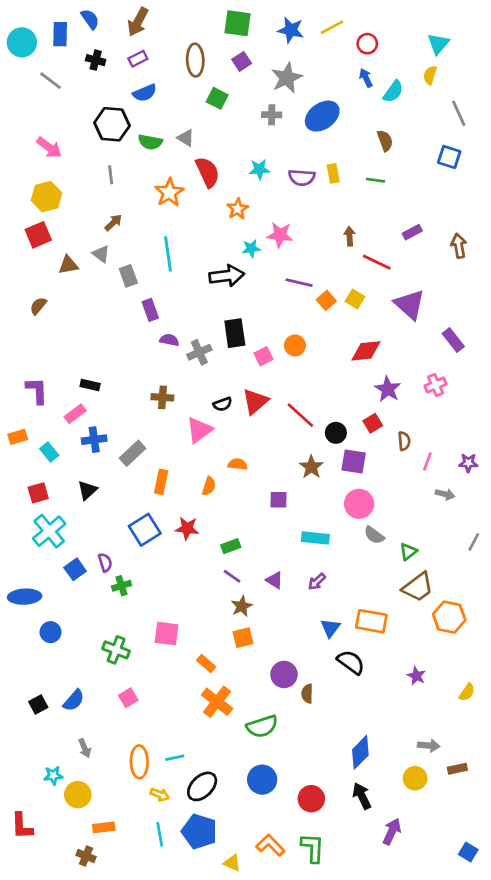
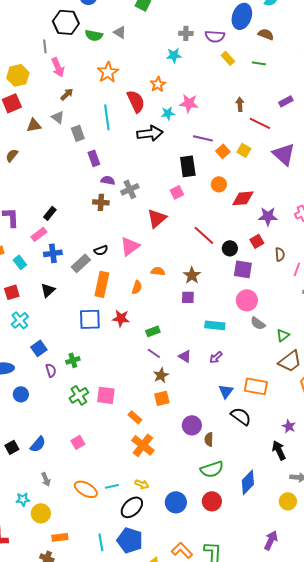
gray cross: (272, 115) -> (186, 33), moved
blue ellipse: (322, 116) -> (242, 16), moved, turned -35
brown semicircle: (385, 141) -> (266, 34), turned -49
pink arrow: (49, 147) -> (58, 67), moved, turned 30
red semicircle: (208, 172) -> (136, 101), moved
yellow rectangle: (333, 173) -> (228, 58), turned -32
gray line: (111, 175) -> (45, 46), moved
purple semicircle: (302, 177) -> (215, 36), moved
black rectangle: (235, 333) -> (188, 166), moved
orange circle: (295, 345) -> (219, 184), moved
red diamond: (366, 351) -> (243, 198), moved
black rectangle: (90, 385) -> (50, 213), turned -64
purple star: (388, 389) -> (268, 216), turned -30
brown cross: (162, 397) -> (101, 202), moved
red triangle: (255, 401) -> (157, 218), moved
black semicircle: (223, 404) -> (101, 250), moved
brown star: (311, 467) -> (192, 275), moved
orange rectangle: (161, 482) -> (102, 284), size x1.4
blue square: (145, 530) -> (90, 319), turned 30
cyan cross: (49, 531) -> (20, 320), size x0.7
purple semicircle: (105, 563) -> (51, 370), moved
green cross: (116, 650) -> (79, 395), moved, turned 36
green semicircle: (262, 726) -> (212, 469), moved
orange ellipse: (139, 762) -> (86, 489), turned -60
yellow arrow: (160, 795) -> (142, 484), moved
black arrow: (362, 796) -> (279, 450), moved
red circle: (311, 799) -> (212, 501), moved

